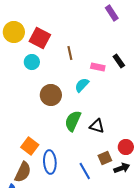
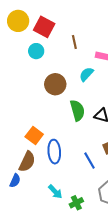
green semicircle: (73, 121) -> (77, 110), turned 140

